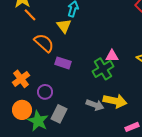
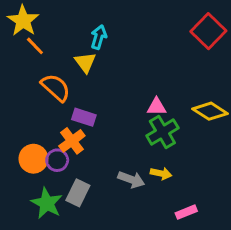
green cross: (103, 69) -> (162, 132), moved
orange cross: (21, 79) -> (72, 141), moved
yellow arrow: (115, 101) -> (161, 174), size x0.6
orange circle: (22, 110) -> (33, 159), moved

